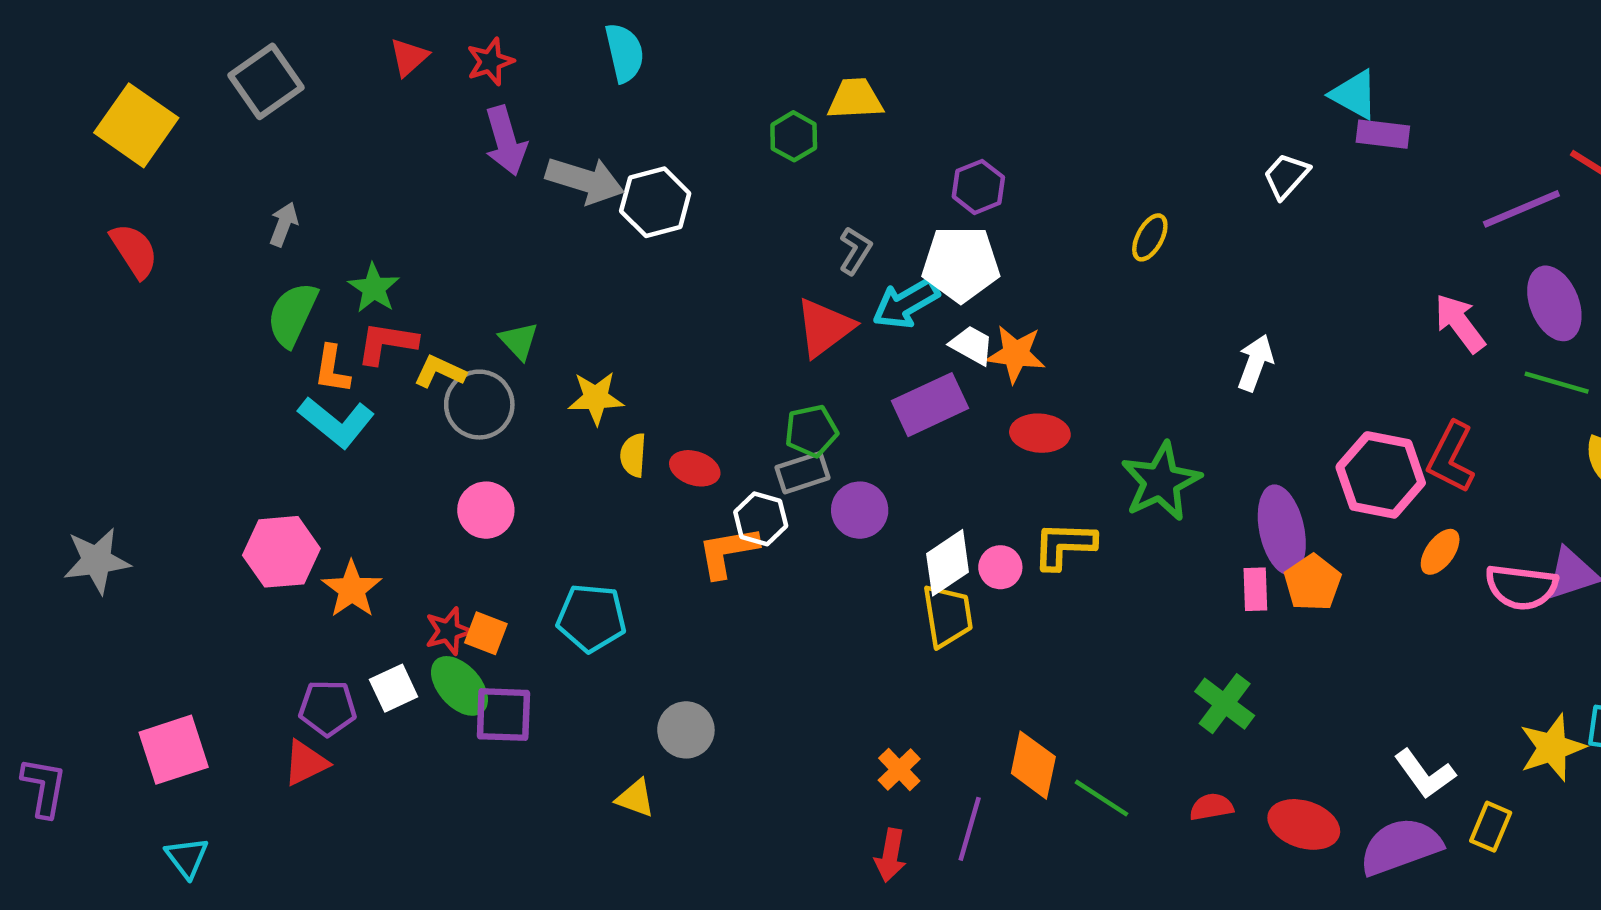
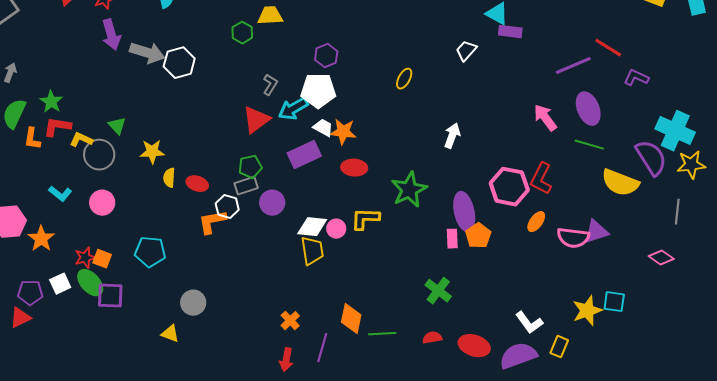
cyan L-shape: (336, 422) -> (60, 194), moved, size x0.7
white diamond: (948, 563) -> (312, 227), turned 40
green line: (1101, 798) -> (382, 334), turned -36

